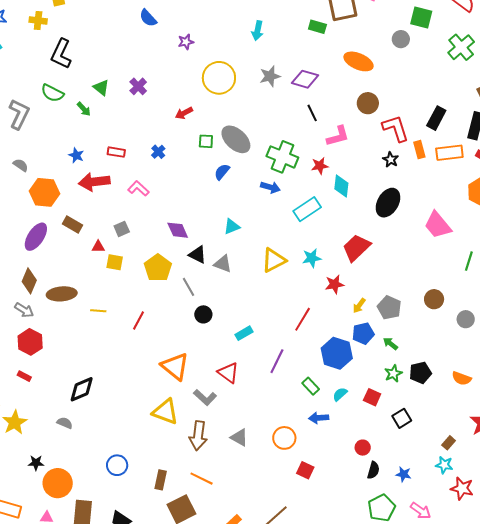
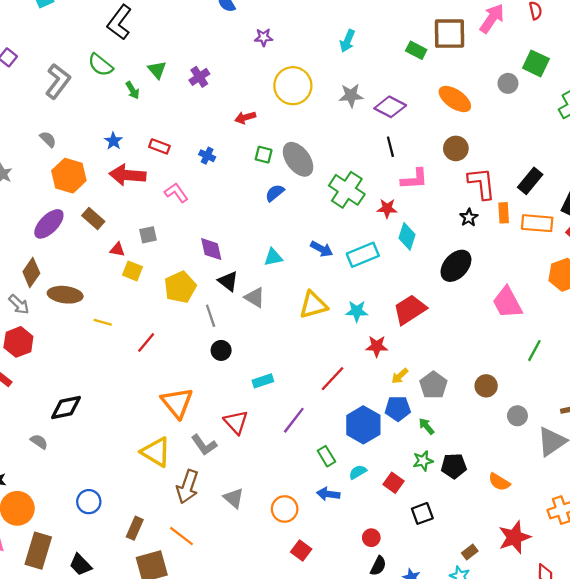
blue cross: (158, 152) -> (207, 156), turned -32
blue arrow: (270, 187) -> (322, 249), moved

